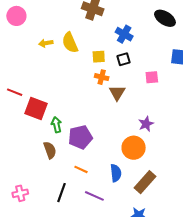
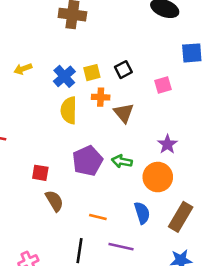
blue cross: (124, 34) -> (64, 76), moved, turned 30
yellow semicircle: (70, 43) -> (69, 110), moved, turned 35
red square: (36, 108) -> (40, 173), moved, size x0.6
green arrow: (56, 125) -> (122, 161), moved, turned -56
purple pentagon: (80, 137) -> (88, 161), moved

